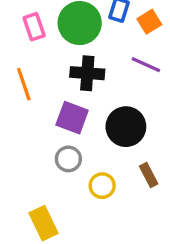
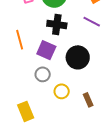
orange line: (24, 84) -> (20, 40), moved
brown rectangle: (149, 175) -> (88, 100), moved

